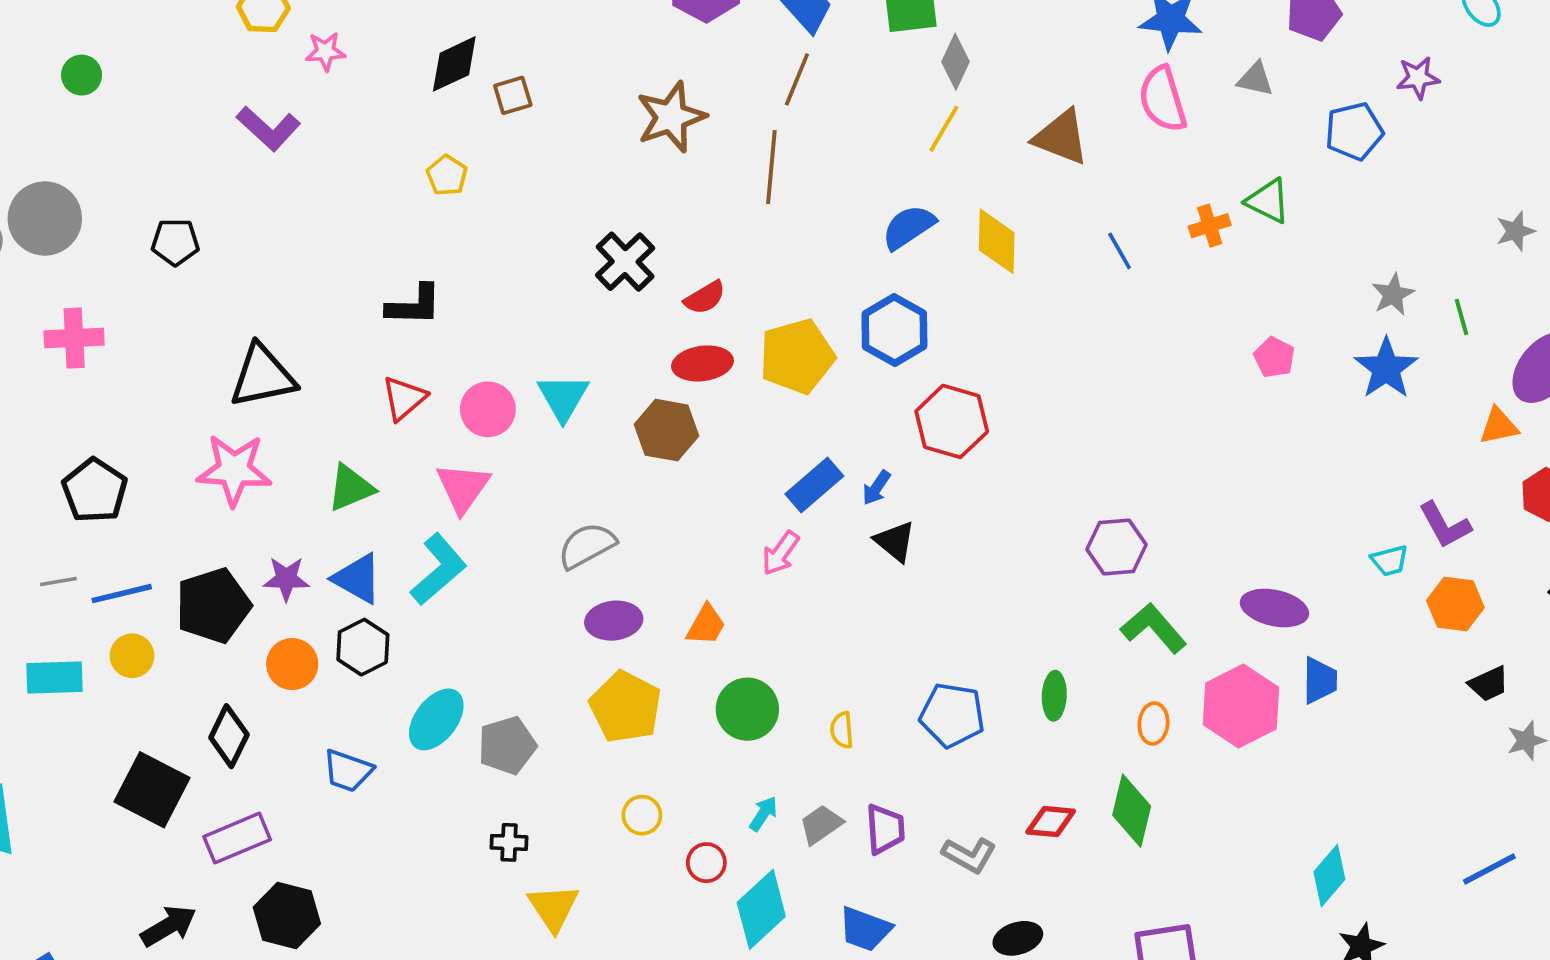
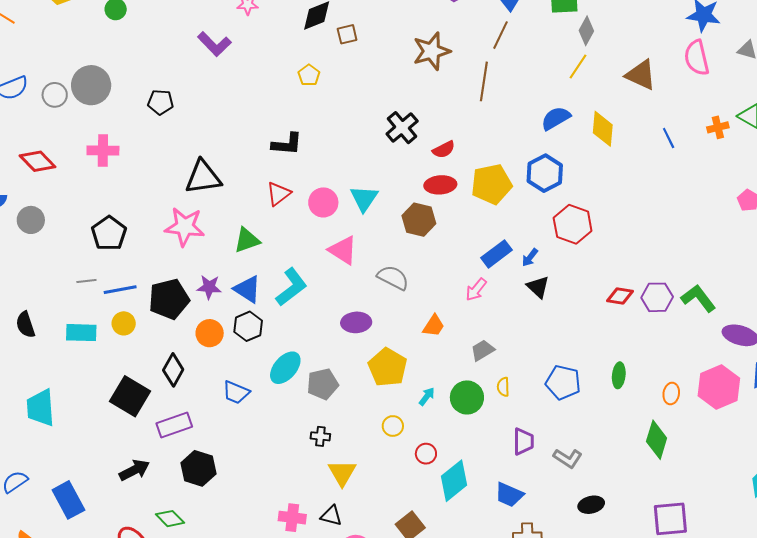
pink triangle: (463, 488) -> (343, 250), moved, turned -36
gray semicircle: (587, 546) -> (393, 278), moved, turned 52
purple ellipse: (614, 621) -> (356, 322), moved
green L-shape: (1154, 628) -> (698, 298), moved
green circle: (747, 709) -> (467, 397), moved
cyan arrow: (763, 814) -> (427, 396), moved
red diamond: (1051, 822) -> (620, 296), moved
gray trapezoid: (821, 825) -> (483, 350), moved

